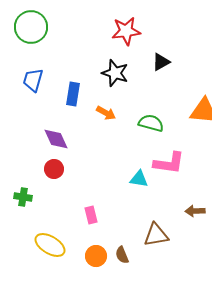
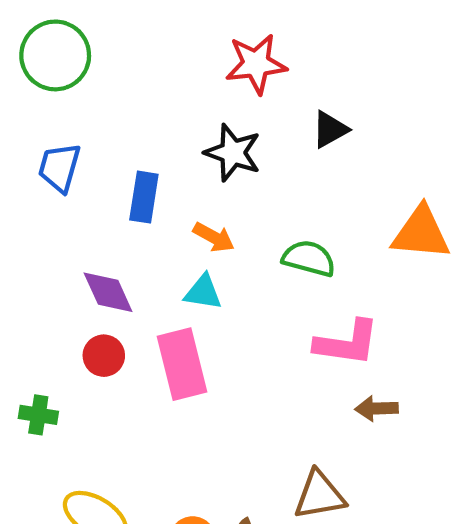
cyan triangle: (139, 179) -> (203, 292), moved
brown arrow: (195, 211) -> (377, 408), moved
pink rectangle: (91, 215) -> (182, 364), moved, size x1.8

